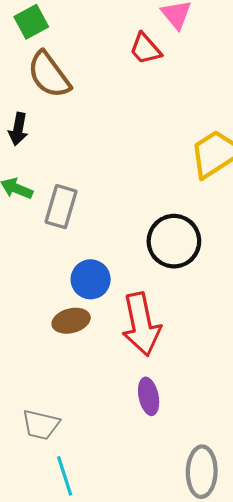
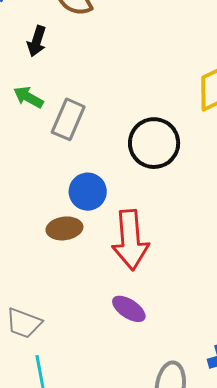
black circle: (174, 241) -> (154, 143), moved
purple ellipse: (149, 396) -> (129, 309), turned -52

